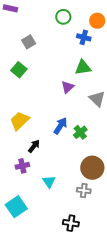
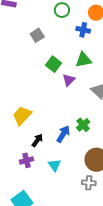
gray square: (29, 42) -> (37, 35), moved
green square: (19, 70) -> (54, 64), moved
blue arrow: (60, 126) -> (63, 134), moved
cyan triangle: (49, 182) -> (55, 165), moved

